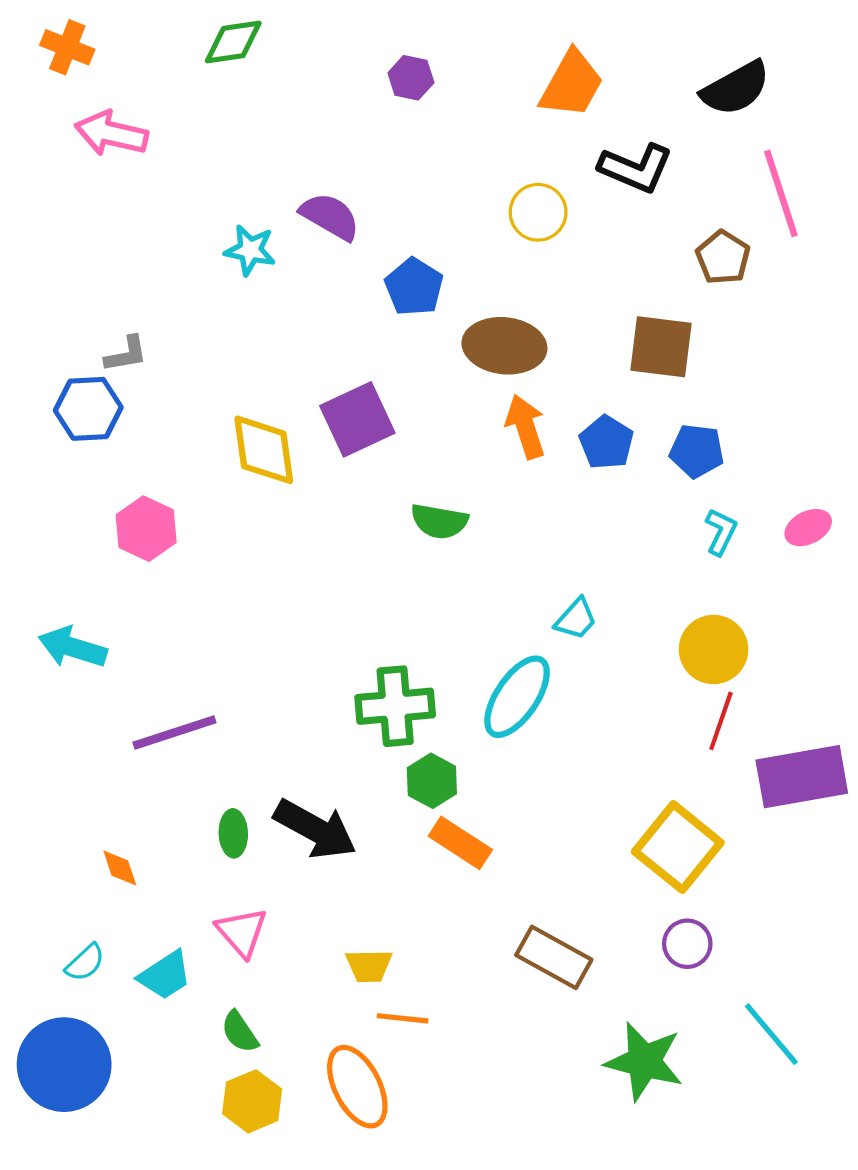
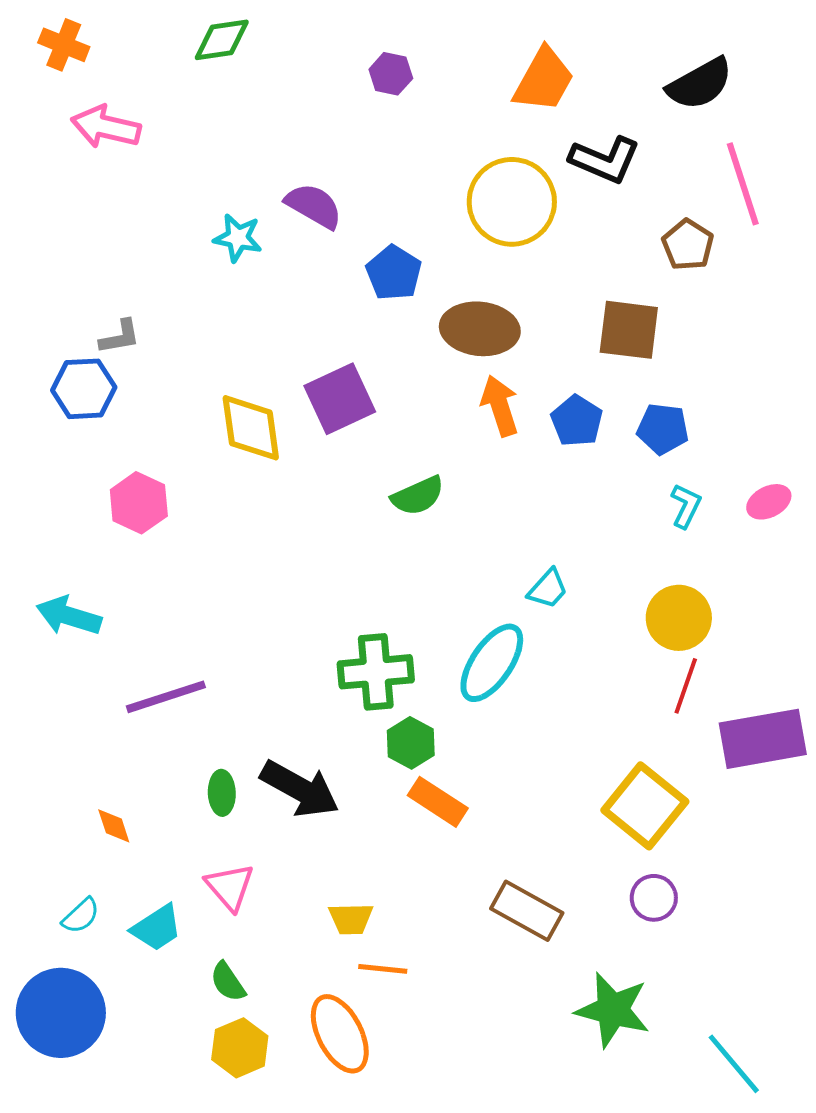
yellow circle: (538, 212) -> (512, 202), size x1.6
green semicircle: (439, 521) -> (418, 496), turned -34
cyan line: (771, 1034) -> (734, 1064), moved

